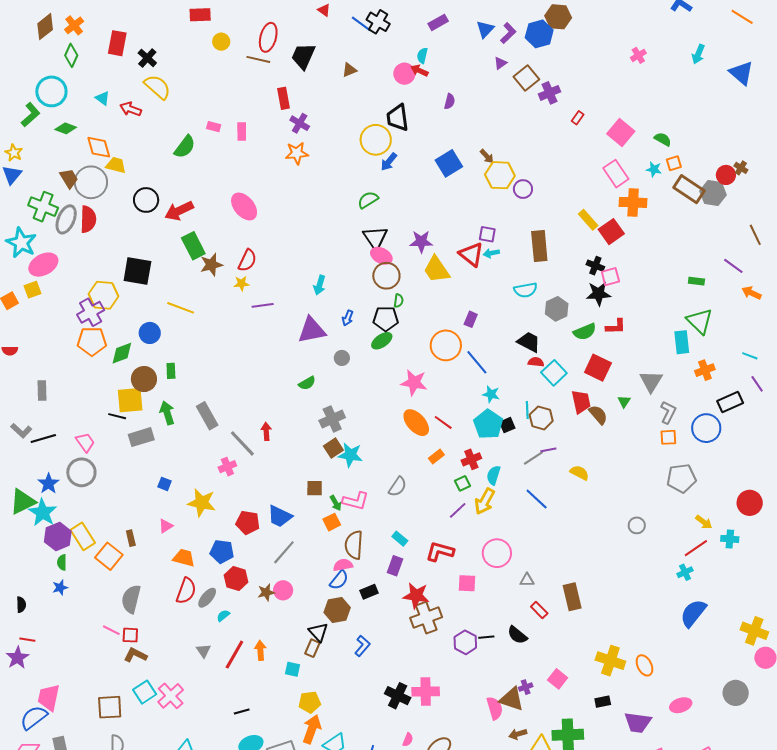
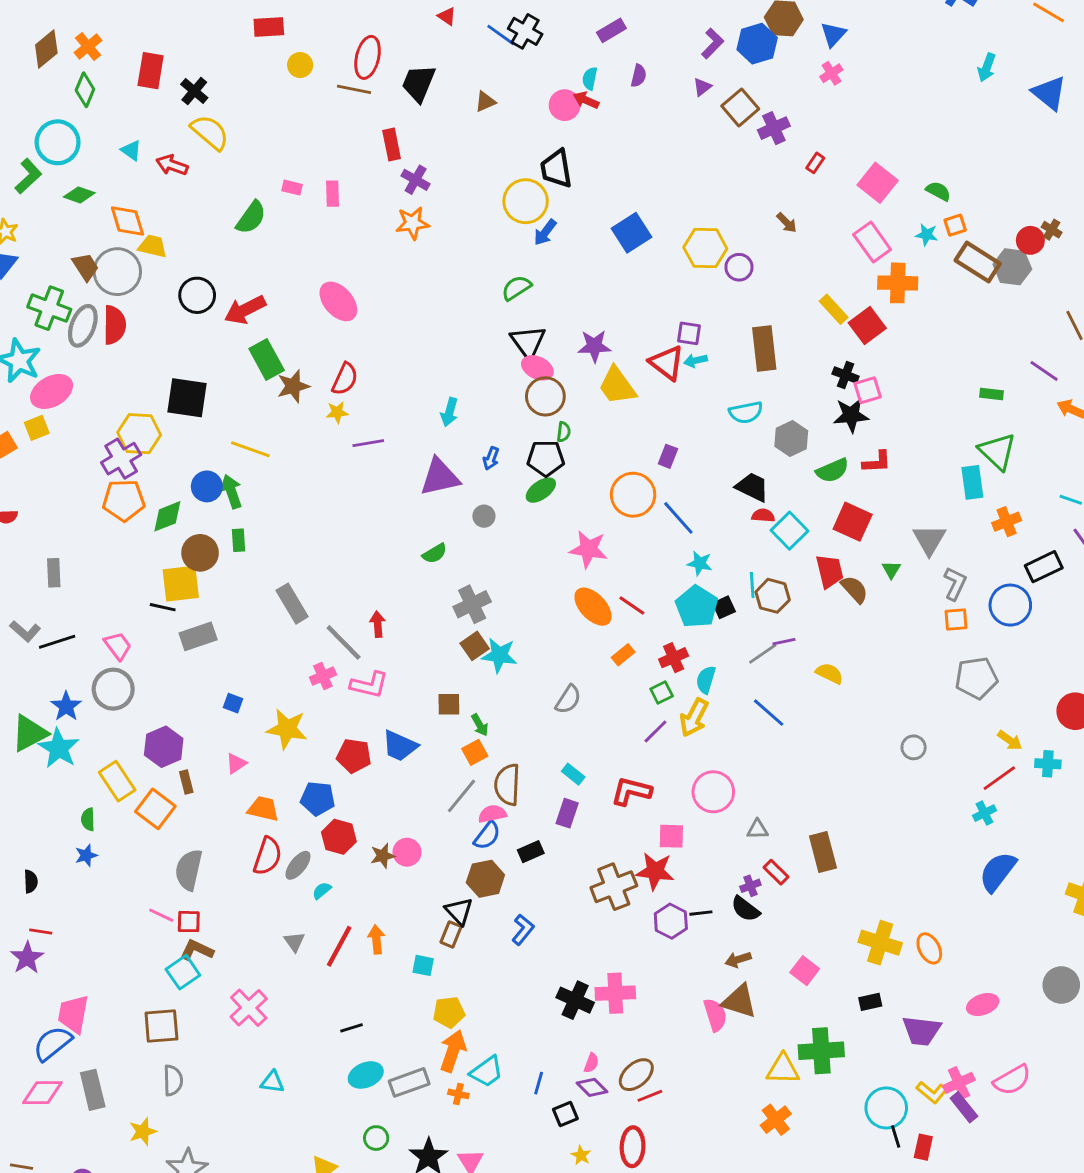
blue triangle: (485, 29) -> (833, 34), moved
pink cross: (638, 55) -> (831, 73), moved
purple semicircle: (450, 101) -> (639, 76), moved
brown arrow: (487, 156) -> (787, 223), moved
green arrow: (167, 413) -> (231, 492), moved
pink L-shape: (356, 501) -> (369, 685), moved
purple hexagon: (58, 536) -> (164, 747), moved
gray line: (284, 552) -> (462, 796), moved
red star: (416, 596) -> (655, 871), moved
purple cross: (526, 687) -> (750, 886), moved
cyan square: (145, 692) -> (183, 972), moved
brown arrow: (518, 734) -> (738, 960), moved

